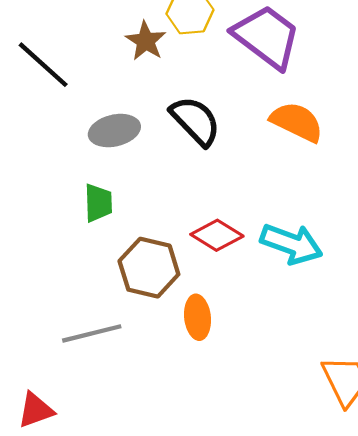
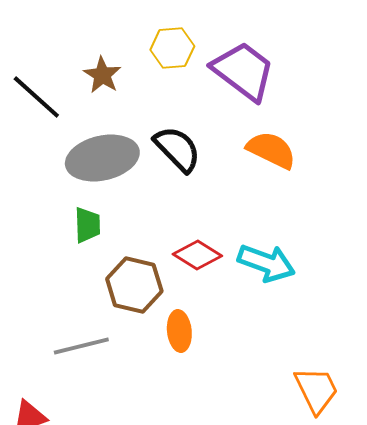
brown star: (146, 41) -> (102, 75), moved
gray ellipse: (114, 131) -> (102, 158), size x1.5

